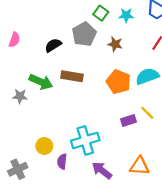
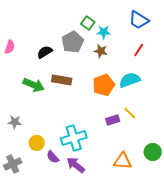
cyan star: (126, 15) -> (104, 32), moved
orange pentagon: (118, 82) -> (104, 85), turned 30
gray star: (20, 96) -> (15, 122), moved
purple semicircle: (62, 161) -> (53, 157), turned -48
purple arrow: (102, 170) -> (76, 165), moved

